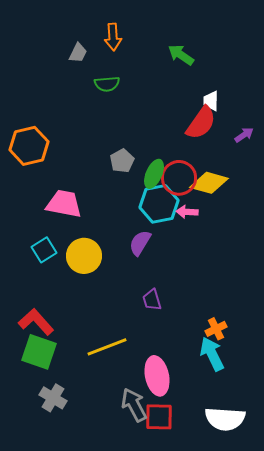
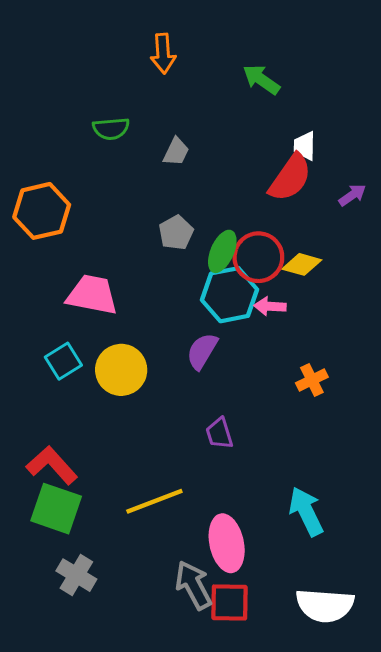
gray trapezoid: (78, 53) -> (176, 152), moved
green semicircle: (107, 84) -> (111, 129), moved
yellow diamond: (209, 183) -> (302, 264), size x0.7
orange cross: (216, 329) -> (312, 380), moved

